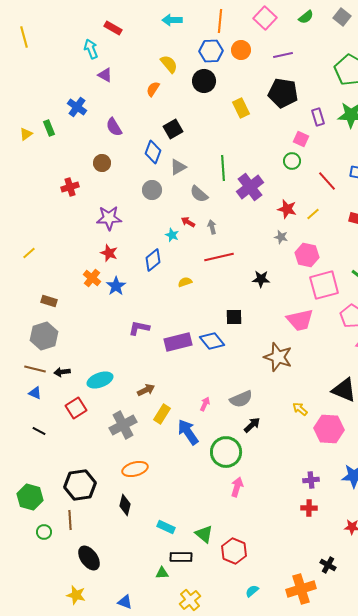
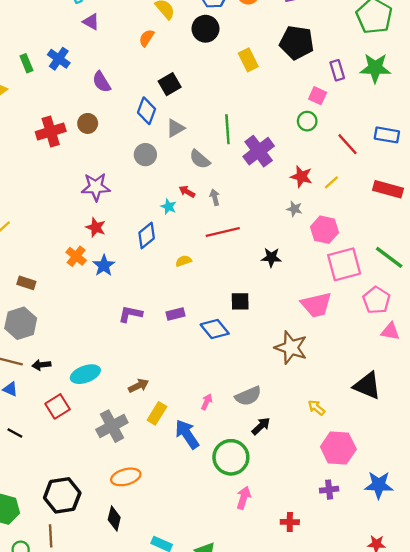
green rectangle: (49, 128) -> (26, 63), moved
red cross: (70, 187) -> (51, 132), moved, size x1.4
purple rectangle: (178, 342) -> (175, 314), moved, size x0.6
pink hexagon: (329, 429) -> (338, 448), moved
red cross: (309, 508) -> (290, 522), moved

